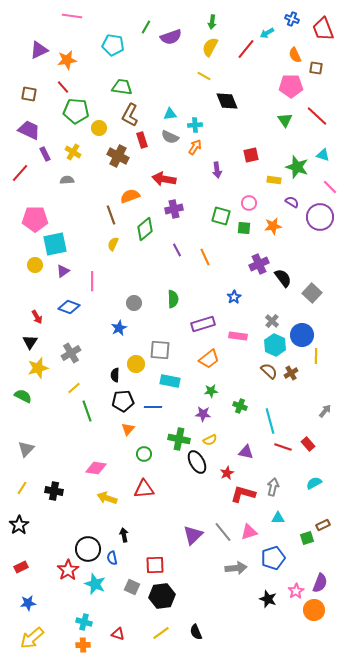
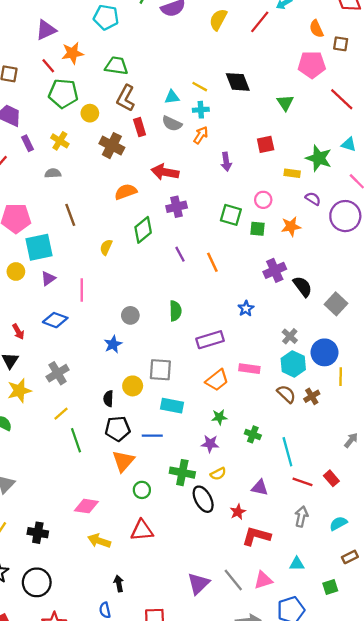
purple triangle: (39, 50) -> (46, 30), moved
orange star: (67, 60) -> (73, 53), moved
yellow line: (204, 76) -> (200, 87), moved
green triangle: (285, 120) -> (285, 103), moved
brown line: (111, 215) -> (70, 215), moved
pink rectangle: (238, 336) -> (249, 369), moved
orange triangle: (128, 429) -> (123, 461), size x1.5
gray arrow: (273, 487) -> (301, 517), moved
brown rectangle: (323, 525) -> (350, 557), moved
black circle: (88, 549) -> (37, 582), moved

